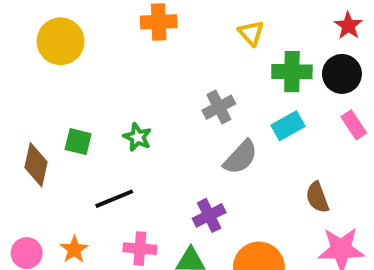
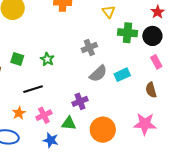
cyan rectangle: (288, 126) -> (122, 75), moved
brown semicircle: (317, 197) -> (151, 90), moved
orange star: (74, 249) -> (19, 113), moved
pink cross: (140, 249) -> (44, 115), turned -35

